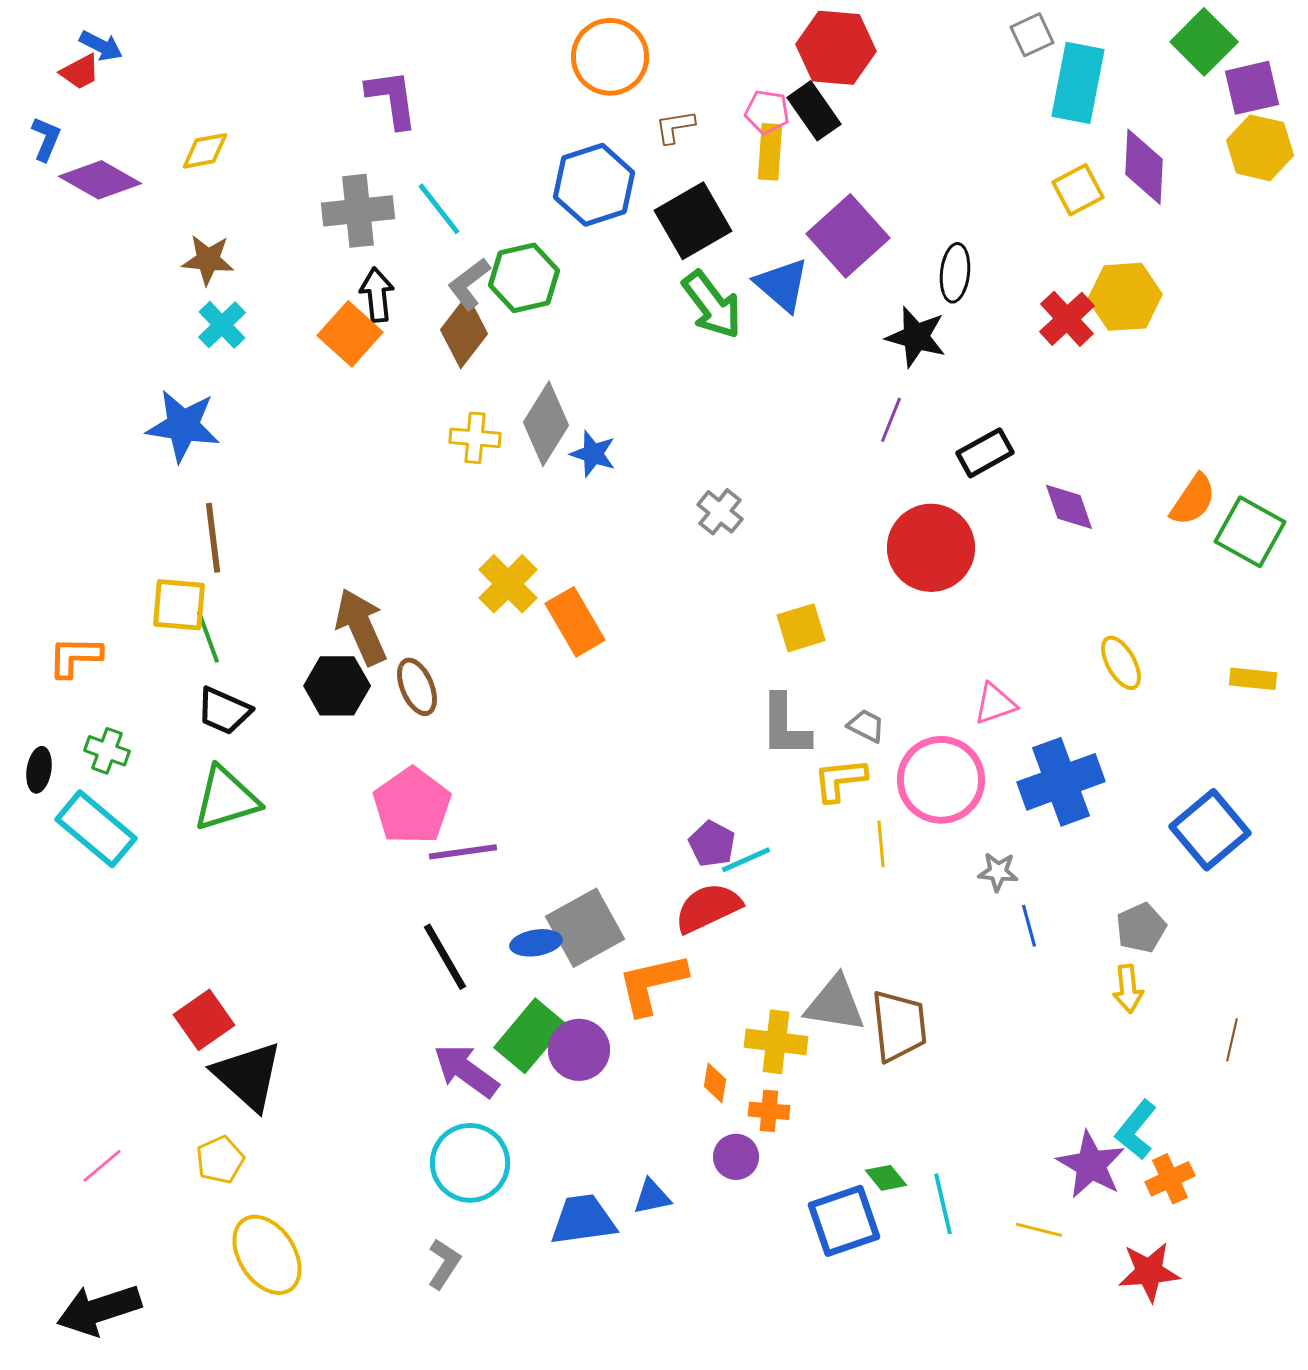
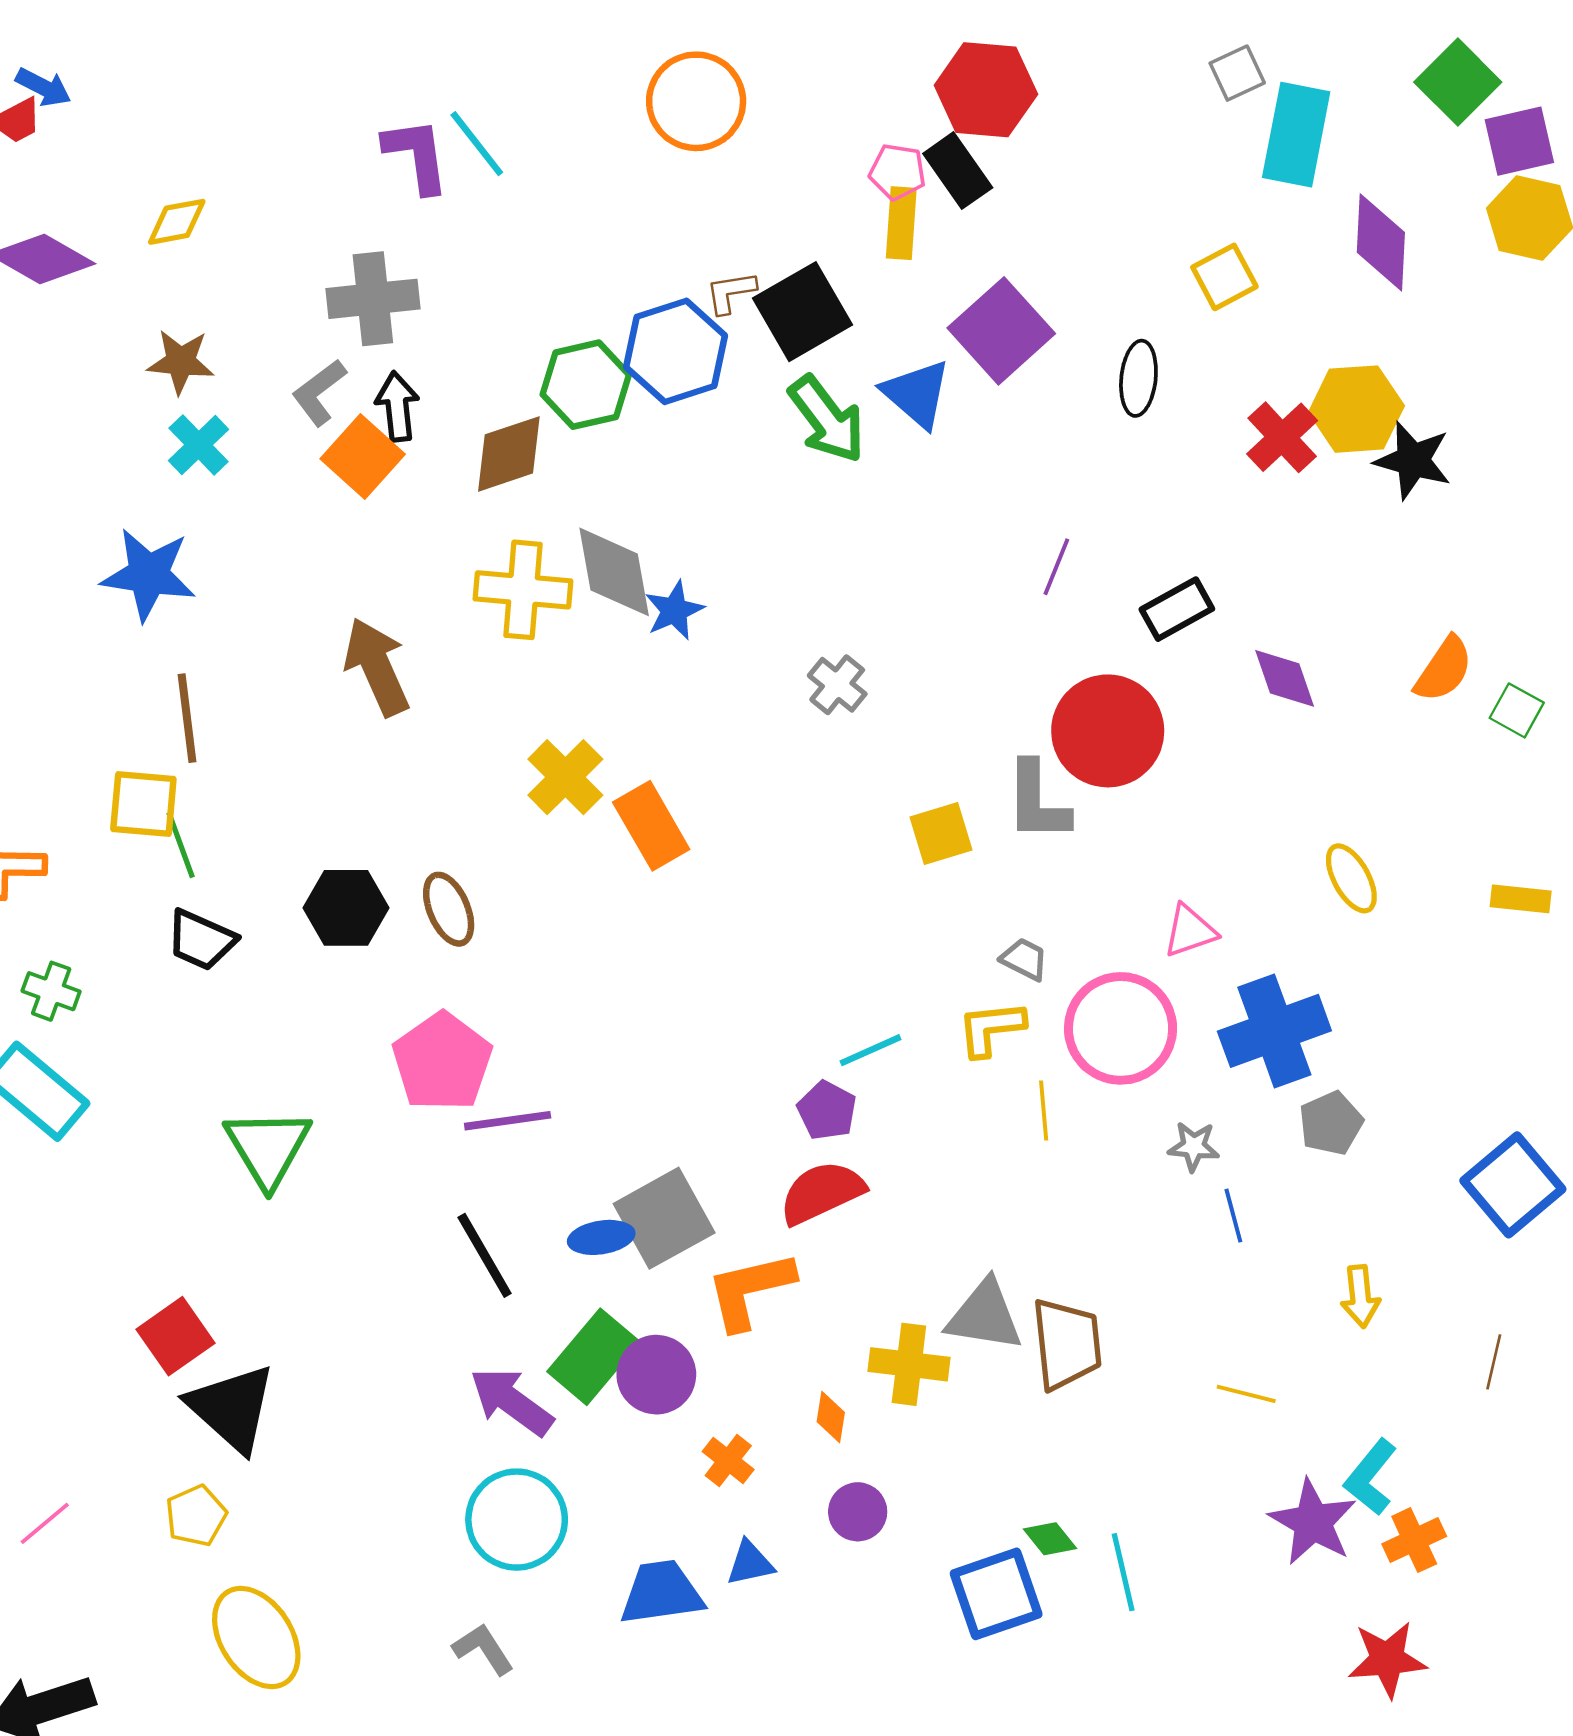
brown L-shape: (675, 127) -> (731, 292), moved
blue hexagon: (594, 185) -> (676, 351), moved
yellow square: (1078, 190) -> (1224, 277), moved
cyan line: (439, 209) -> (477, 144), moved
gray L-shape: (469, 284) -> (319, 392), moved
brown diamond: (464, 332) -> (509, 454), turned 34
black star: (916, 337) -> (1413, 460), moved
gray diamond: (546, 424) -> (614, 572), turned -42
yellow cross: (475, 438) -> (523, 590), size x1.5
blue star: (593, 454) -> (674, 610), turned 30
green square: (1250, 532) -> (1517, 710), size x0.6
brown arrow: (361, 627) -> (377, 667), moved
gray L-shape: (785, 726) -> (1037, 801), moved
green triangle: (226, 799) -> (268, 1148), moved, turned -44
blue square: (1210, 830) -> (1513, 1185), moved
cyan line: (746, 860) -> (870, 1050), moved
gray pentagon: (1141, 928) -> (1331, 1123), moved
orange cross: (769, 1111) -> (728, 1461), moved, turned 33
yellow line: (1039, 1230) -> (1246, 1394), moved
gray L-shape: (444, 1264) -> (483, 1649), turned -66

